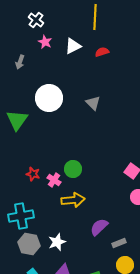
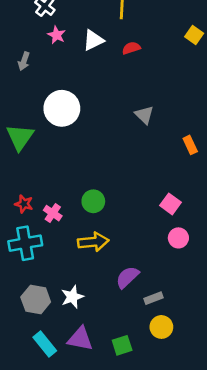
gray triangle: (93, 103) -> (144, 115), moved
red star: (33, 174) -> (24, 204), moved
pink cross: (54, 180) -> (53, 213), moved
cyan cross: (21, 216) -> (25, 243), moved

